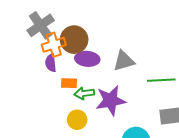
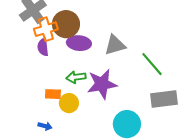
green line: (161, 80) -> (152, 64), turned 52
orange rectangle: (69, 83) -> (53, 94), moved

